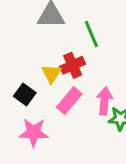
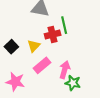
red cross: (73, 65) -> (53, 35), moved
black square: (25, 94) -> (11, 47), moved

